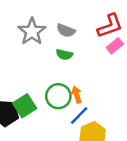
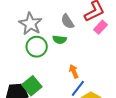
gray semicircle: (66, 31) -> (67, 21), moved, turned 42
green circle: (58, 96) -> (37, 47), moved

